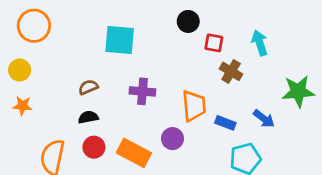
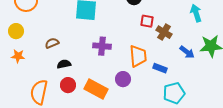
red square: (214, 43) -> (147, 21), moved
cyan arrow: (260, 43) -> (196, 13), moved
brown semicircle: (88, 87) -> (52, 43), moved
blue arrow: (264, 119) -> (187, 52), moved

